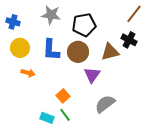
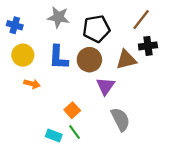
brown line: (134, 14) -> (141, 20), moved
black cross: (129, 40) -> (148, 46), turned -35
gray semicircle: (105, 104) -> (120, 119), turned 100

